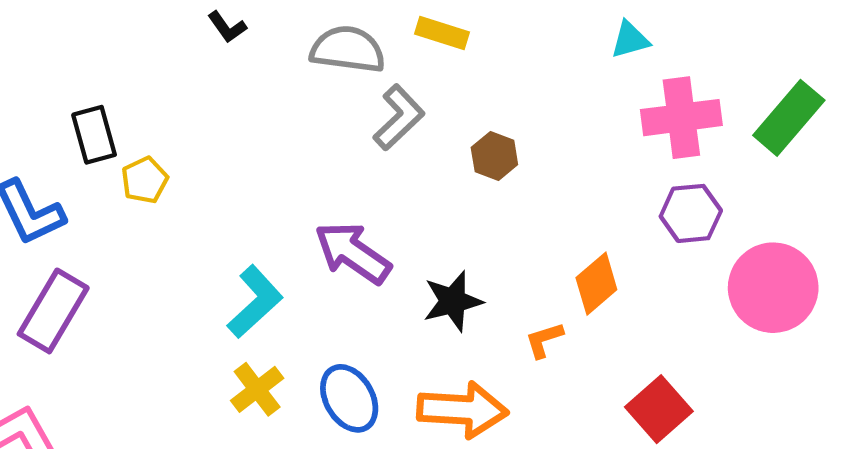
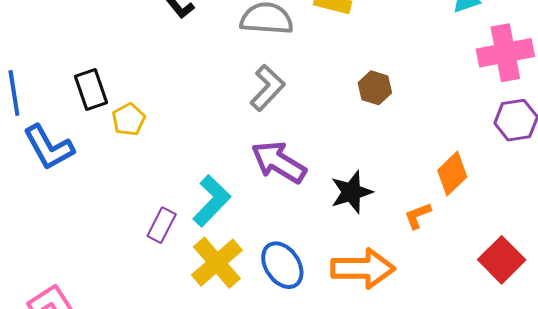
gray L-shape: (399, 117) -> (267, 88), moved
purple rectangle: (53, 311) -> (162, 225), moved, size x0.6
yellow cross: (257, 389) -> (217, 263), size x1.4

